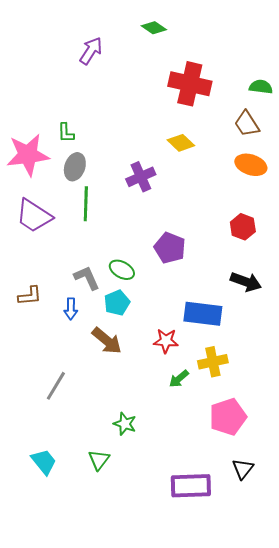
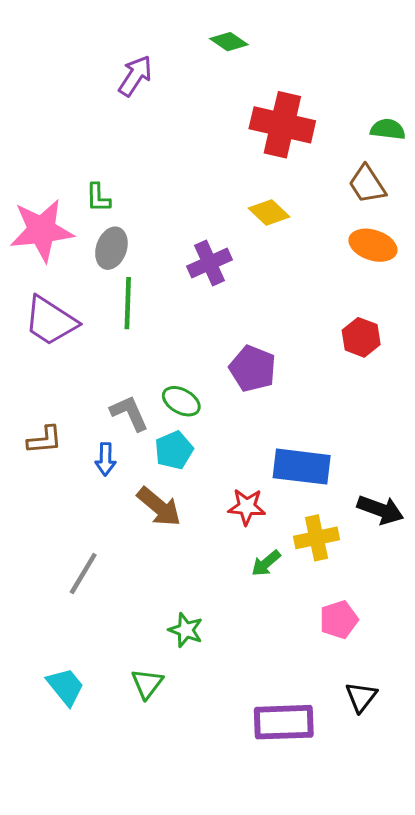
black arrow: (246, 282) -> (380, 510), moved
pink pentagon: (228, 417) -> (339, 620), size x0.7

